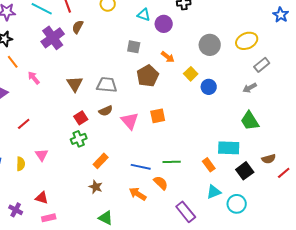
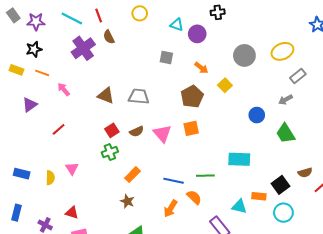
brown semicircle: (78, 27) -> (109, 37), turned -56
orange line: (13, 62) -> (42, 73), turned -32
brown pentagon: (148, 76) -> (192, 97), moved
brown triangle: (75, 84) -> (106, 96), turned -36
blue circle: (209, 87) -> (257, 115), moved
brown semicircle: (106, 111) -> (137, 131), moved
red line: (24, 124) -> (59, 129), moved
cyan rectangle: (229, 148) -> (239, 159), moved
orange rectangle: (209, 165) -> (259, 196), moved, turned -48
cyan triangle: (214, 192) -> (239, 206), moved, turned 35
orange arrow: (138, 194) -> (170, 209), turned -90
cyan circle: (237, 204) -> (283, 213), moved

